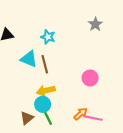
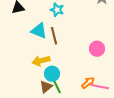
yellow arrow: (46, 91) -> (41, 61), moved
brown triangle: (27, 118) -> (46, 87), moved

